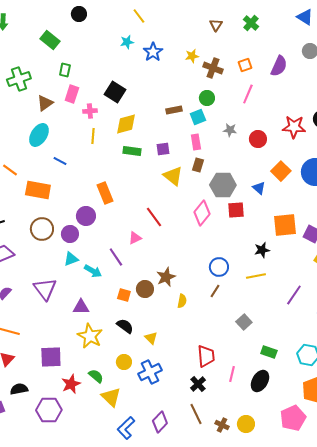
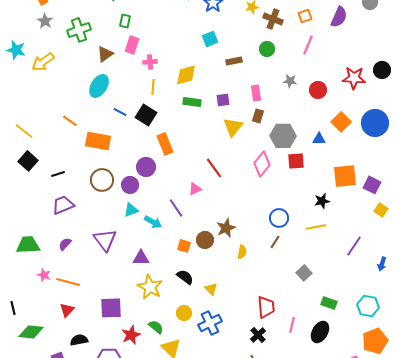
black square: (115, 92) -> (146, 115), moved
cyan square: (198, 117) -> (210, 39), moved
yellow triangle: (173, 176) -> (233, 127), turned 30
blue triangle: (259, 188) -> (319, 139), turned -40

